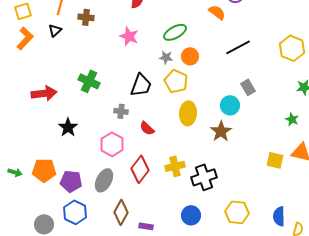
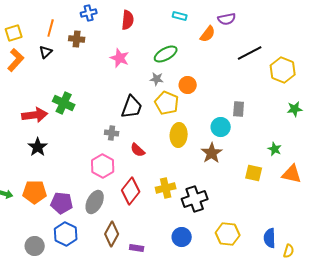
orange semicircle: (217, 12) -> (208, 34), turned 90
black line: (238, 47) -> (250, 53), moved
orange circle: (190, 56) -> (188, 85), moved
green cross: (89, 81) -> (64, 103), moved
gray rectangle: (248, 87) -> (239, 109), turned 35
green star: (292, 119) -> (275, 149), moved
black star: (68, 127) -> (38, 147), moved
yellow square: (275, 160) -> (254, 173), moved

